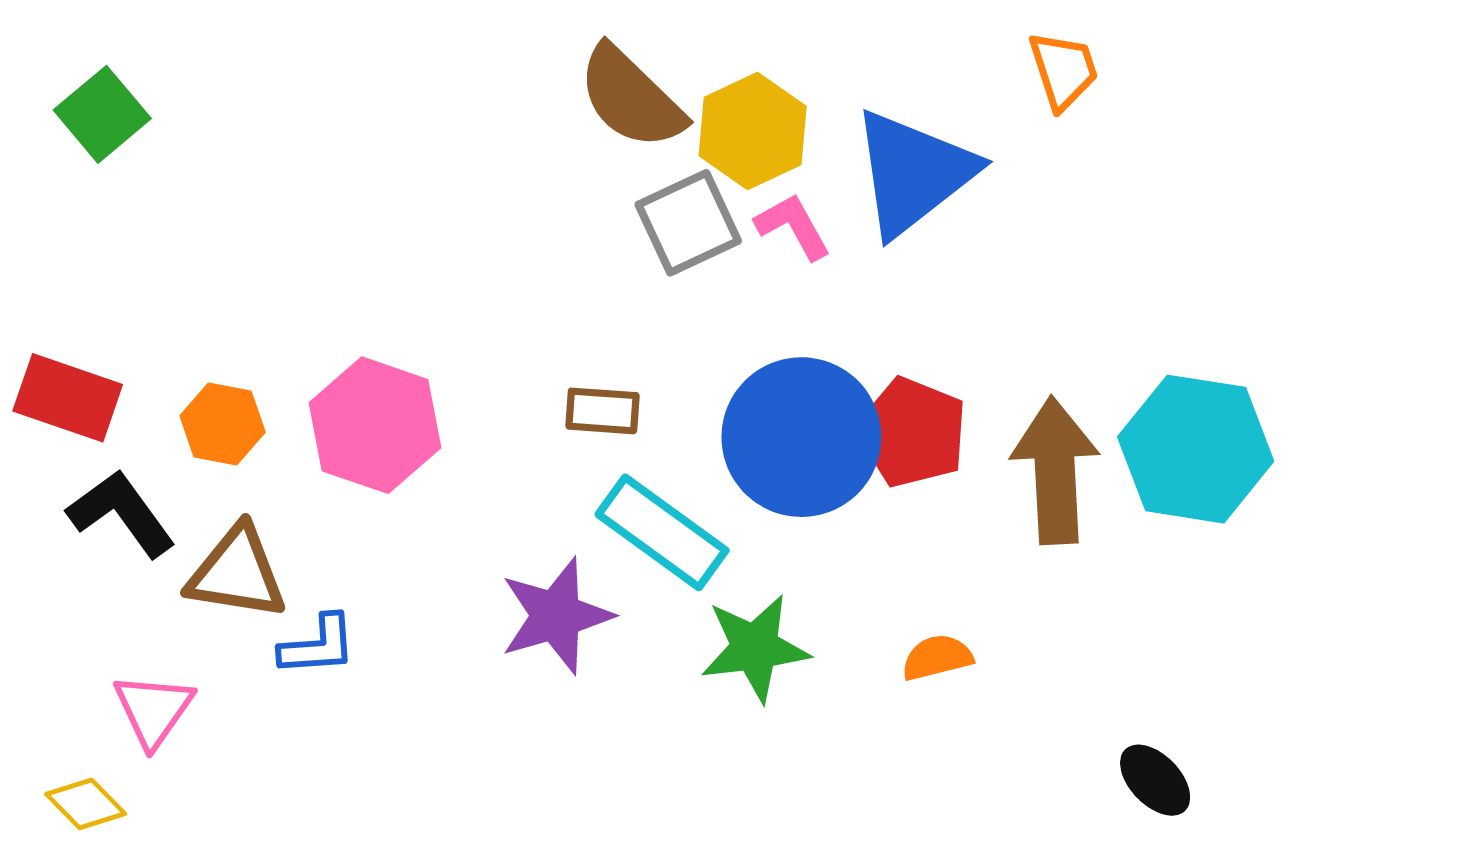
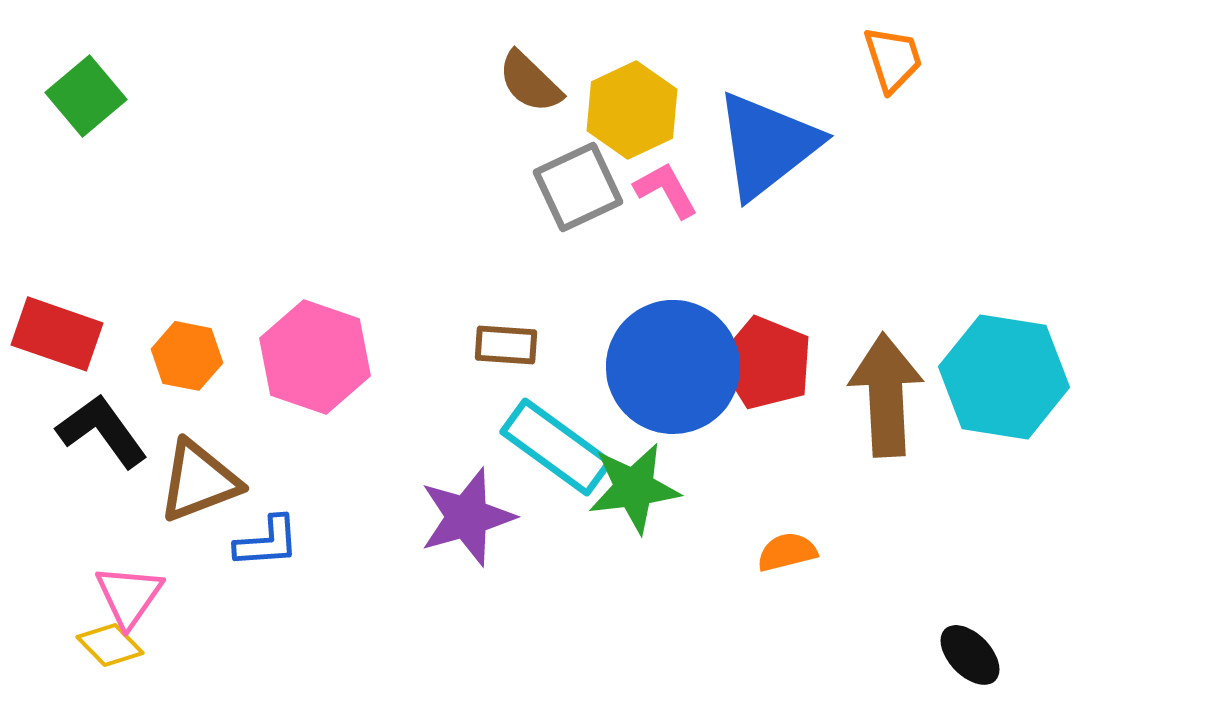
brown semicircle: (631, 98) -> (530, 82), size x0.7
brown triangle: (237, 573) -> (199, 481), turned -30
green star: (755, 648) -> (634, 488), moved
yellow diamond: (86, 804) -> (110, 645), moved

